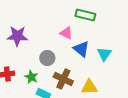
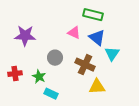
blue triangle: (81, 49) -> (97, 38), moved
brown cross: (63, 79) -> (85, 65), moved

